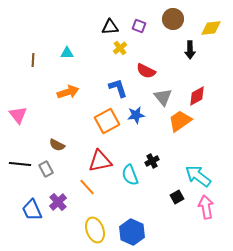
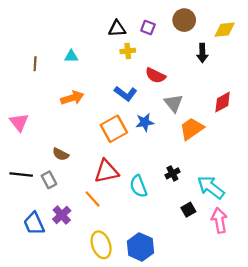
yellow cross: (120, 48) -> (128, 51), turned 32
blue L-shape: (118, 88) -> (126, 94), turned 145
red diamond: (197, 96) -> (223, 102), moved
black cross: (152, 161) -> (172, 173), moved

